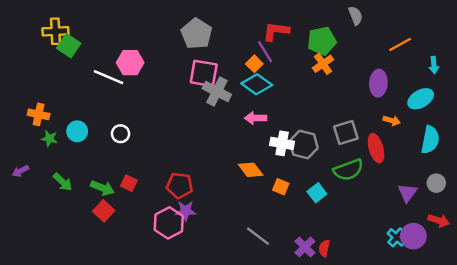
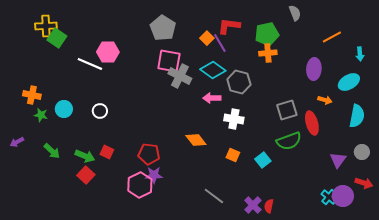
orange square: (254, 64) -> (207, 38), moved
orange cross: (323, 64) -> (268, 53), turned 30
gray hexagon: (304, 145) -> (239, 82), moved
orange diamond: (251, 170) -> (196, 140), moved

